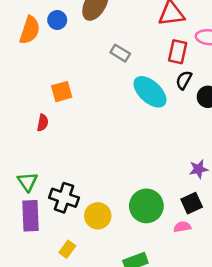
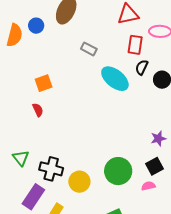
red semicircle: (43, 123) -> (38, 110), moved, turned -32
purple rectangle: (31, 216) -> (33, 197), moved, turned 40

